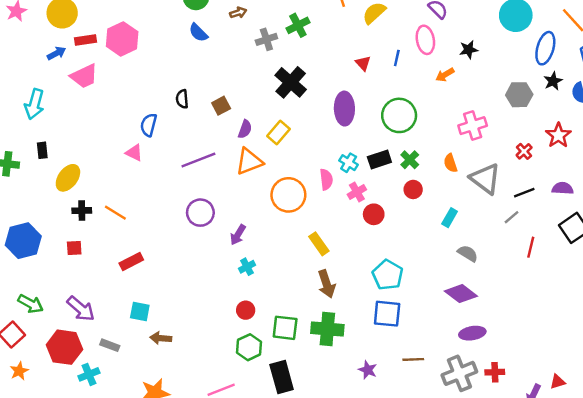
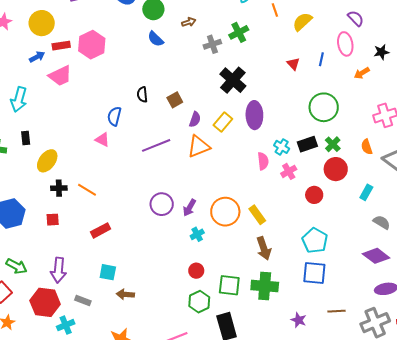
purple ellipse: (344, 109) -> (254, 115), moved
red circle: (413, 189) -> (336, 169), size x1.5
orange circle: (288, 195) -> (225, 212), moved
purple circle: (200, 213) -> (162, 204), moved
red circle: (374, 214) -> (314, 195), moved
purple arrow: (81, 309) -> (58, 270), turned 55

